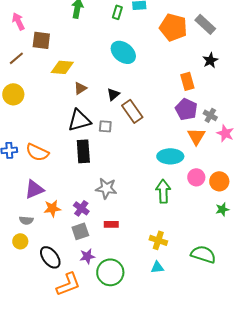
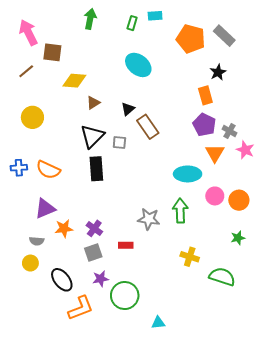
pink arrow: (18, 21) -> (28, 32), size x1.4
black star: (210, 60) -> (218, 72), moved
yellow circle: (13, 94) -> (32, 117), moved
black triangle: (79, 120) -> (92, 136), turned -30
gray star: (106, 188) -> (149, 219), moved
green star: (222, 209) -> (238, 238), moved
yellow cross: (158, 240) -> (190, 257), moved
cyan triangle: (157, 267) -> (158, 323), moved

